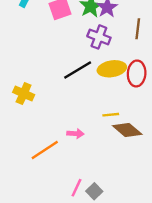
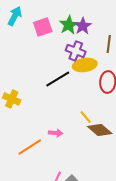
yellow ellipse: (112, 69) -> (85, 65), moved
yellow line: (111, 115) -> (86, 117), turned 56

